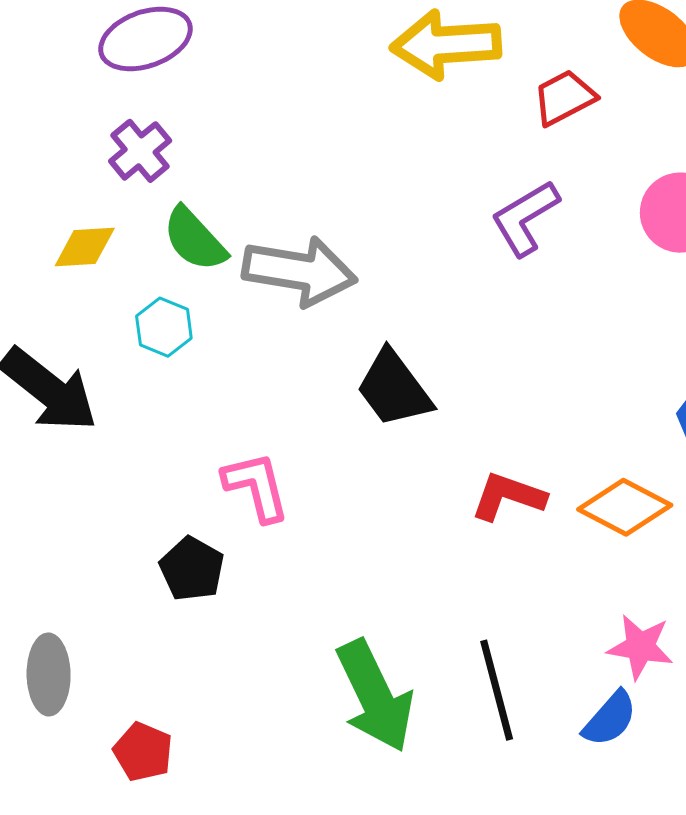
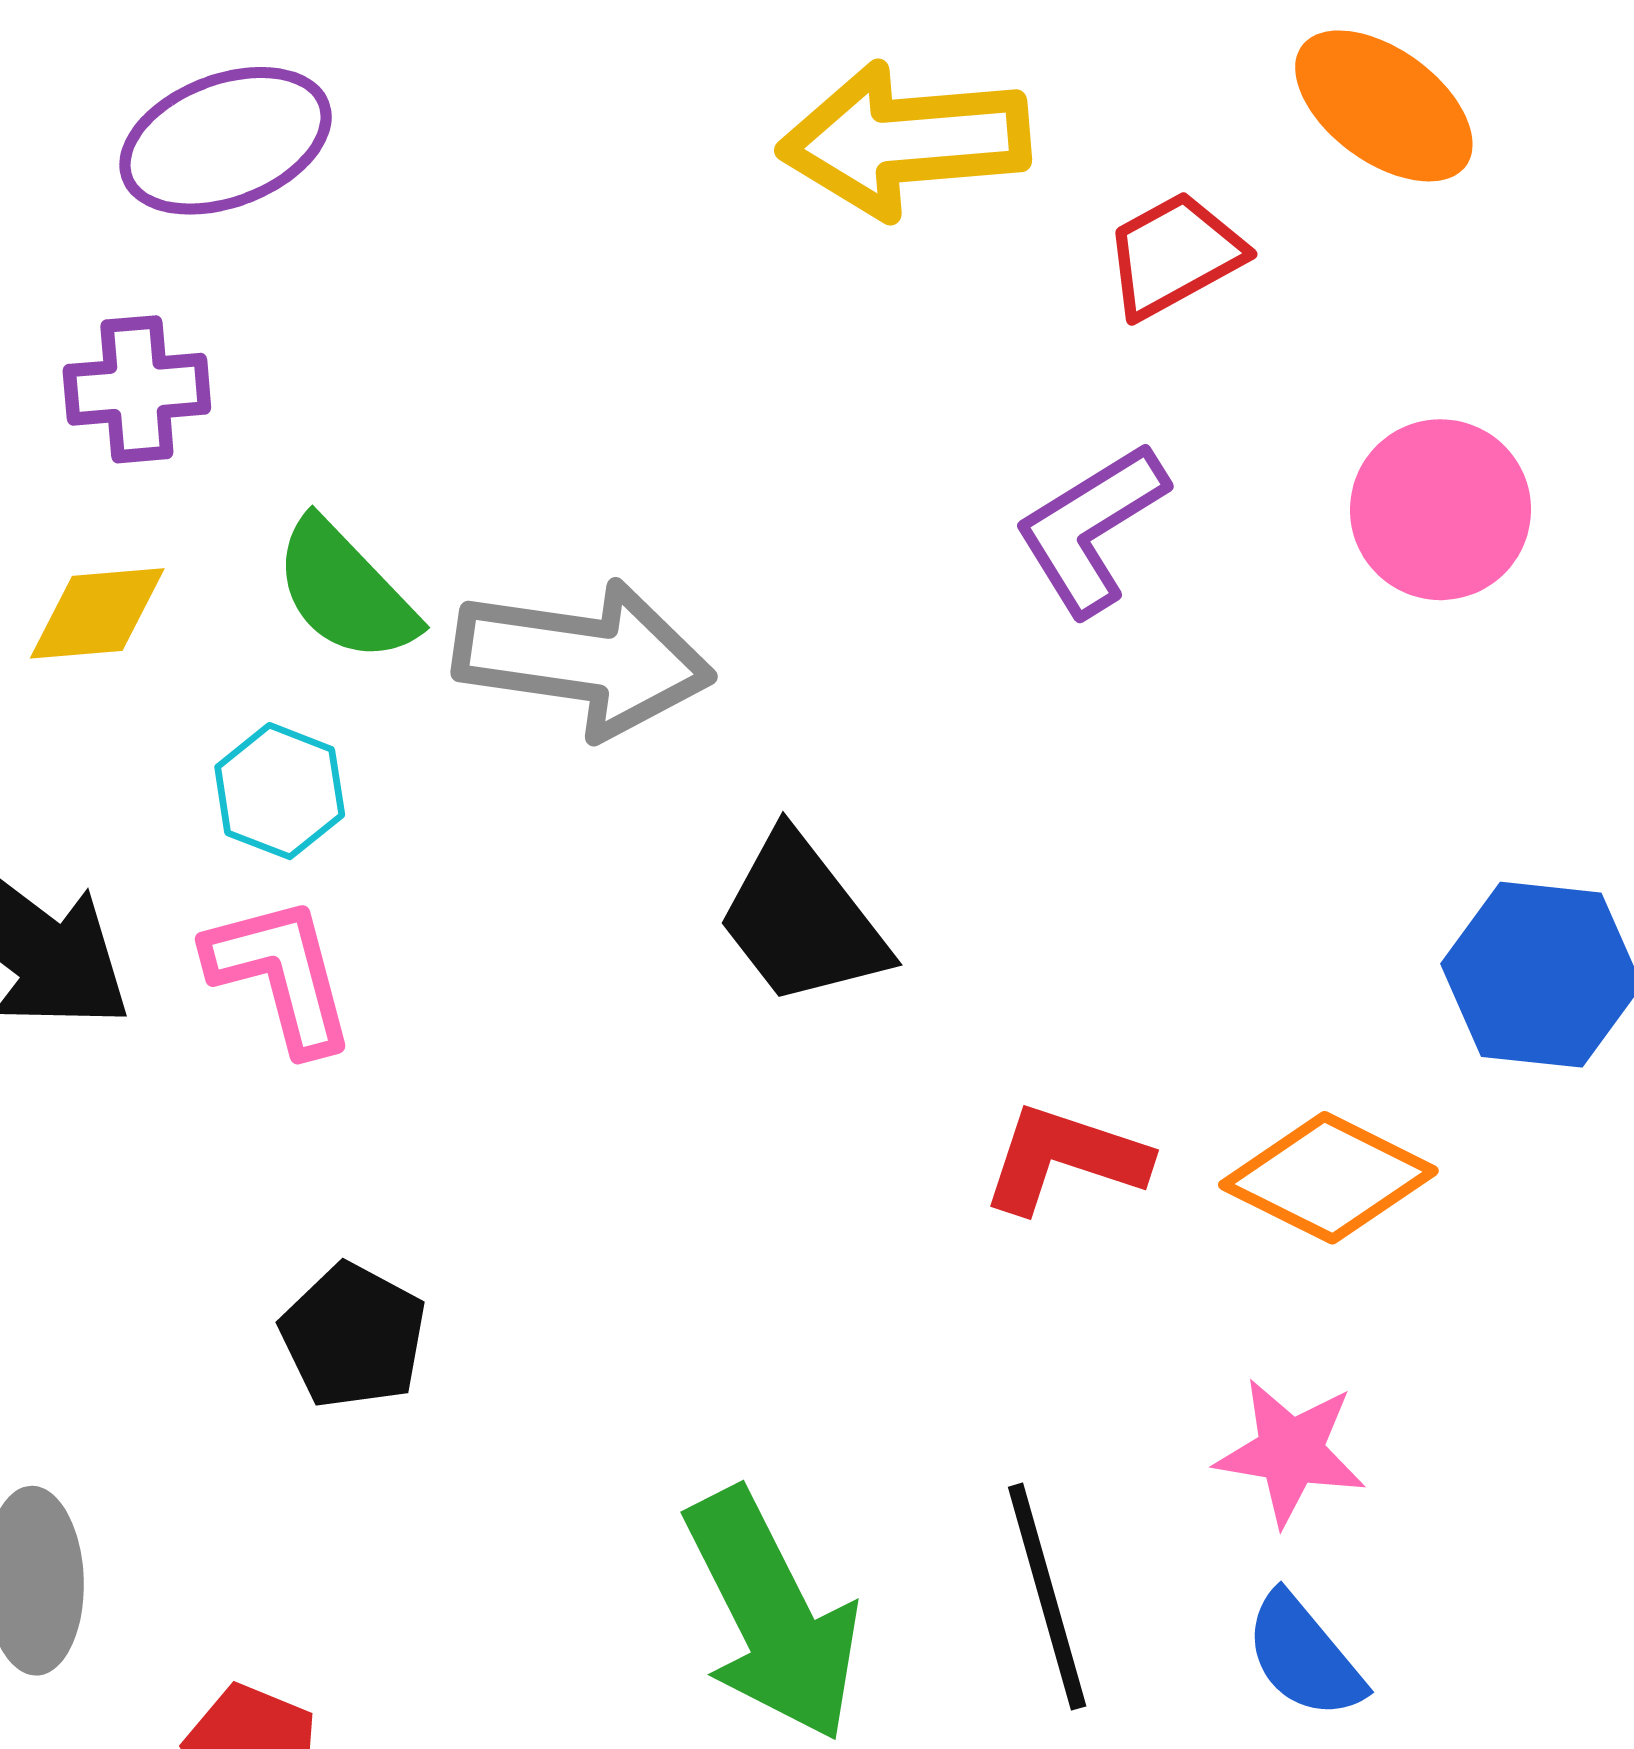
purple cross: (140, 151) -> (137, 389), moved, turned 36
pink L-shape: (256, 487) -> (281, 974), moved
pink star: (640, 647) -> (1291, 1452), moved
blue semicircle: (610, 719) -> (1304, 1656), turned 100

